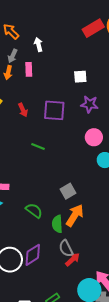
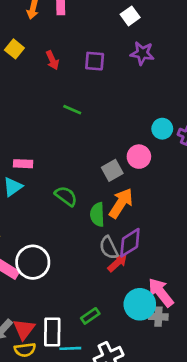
white square: (80, 77) -> (130, 16), turned -32
purple square: (54, 110) -> (95, 61), size x0.7
pink circle: (94, 137) -> (139, 157), moved
purple diamond: (33, 255) -> (130, 243), moved

